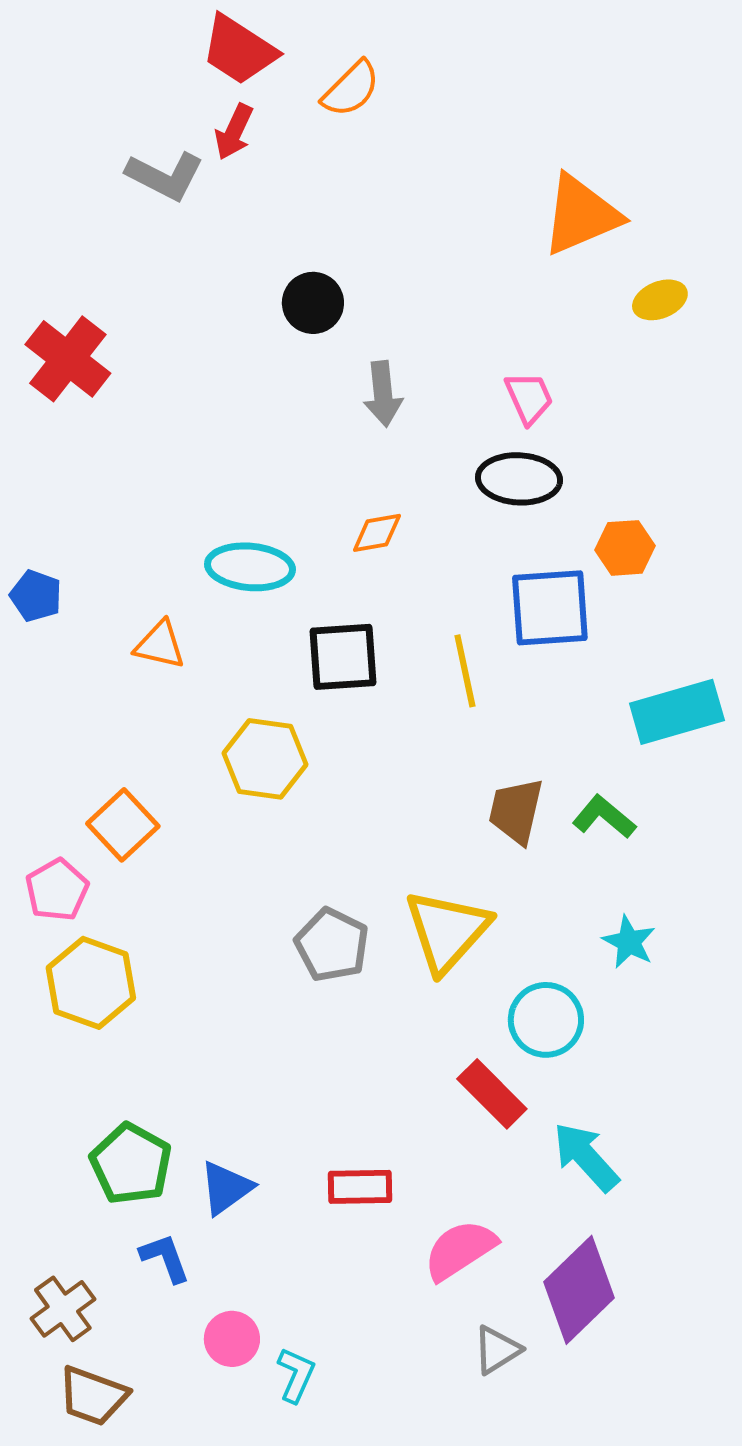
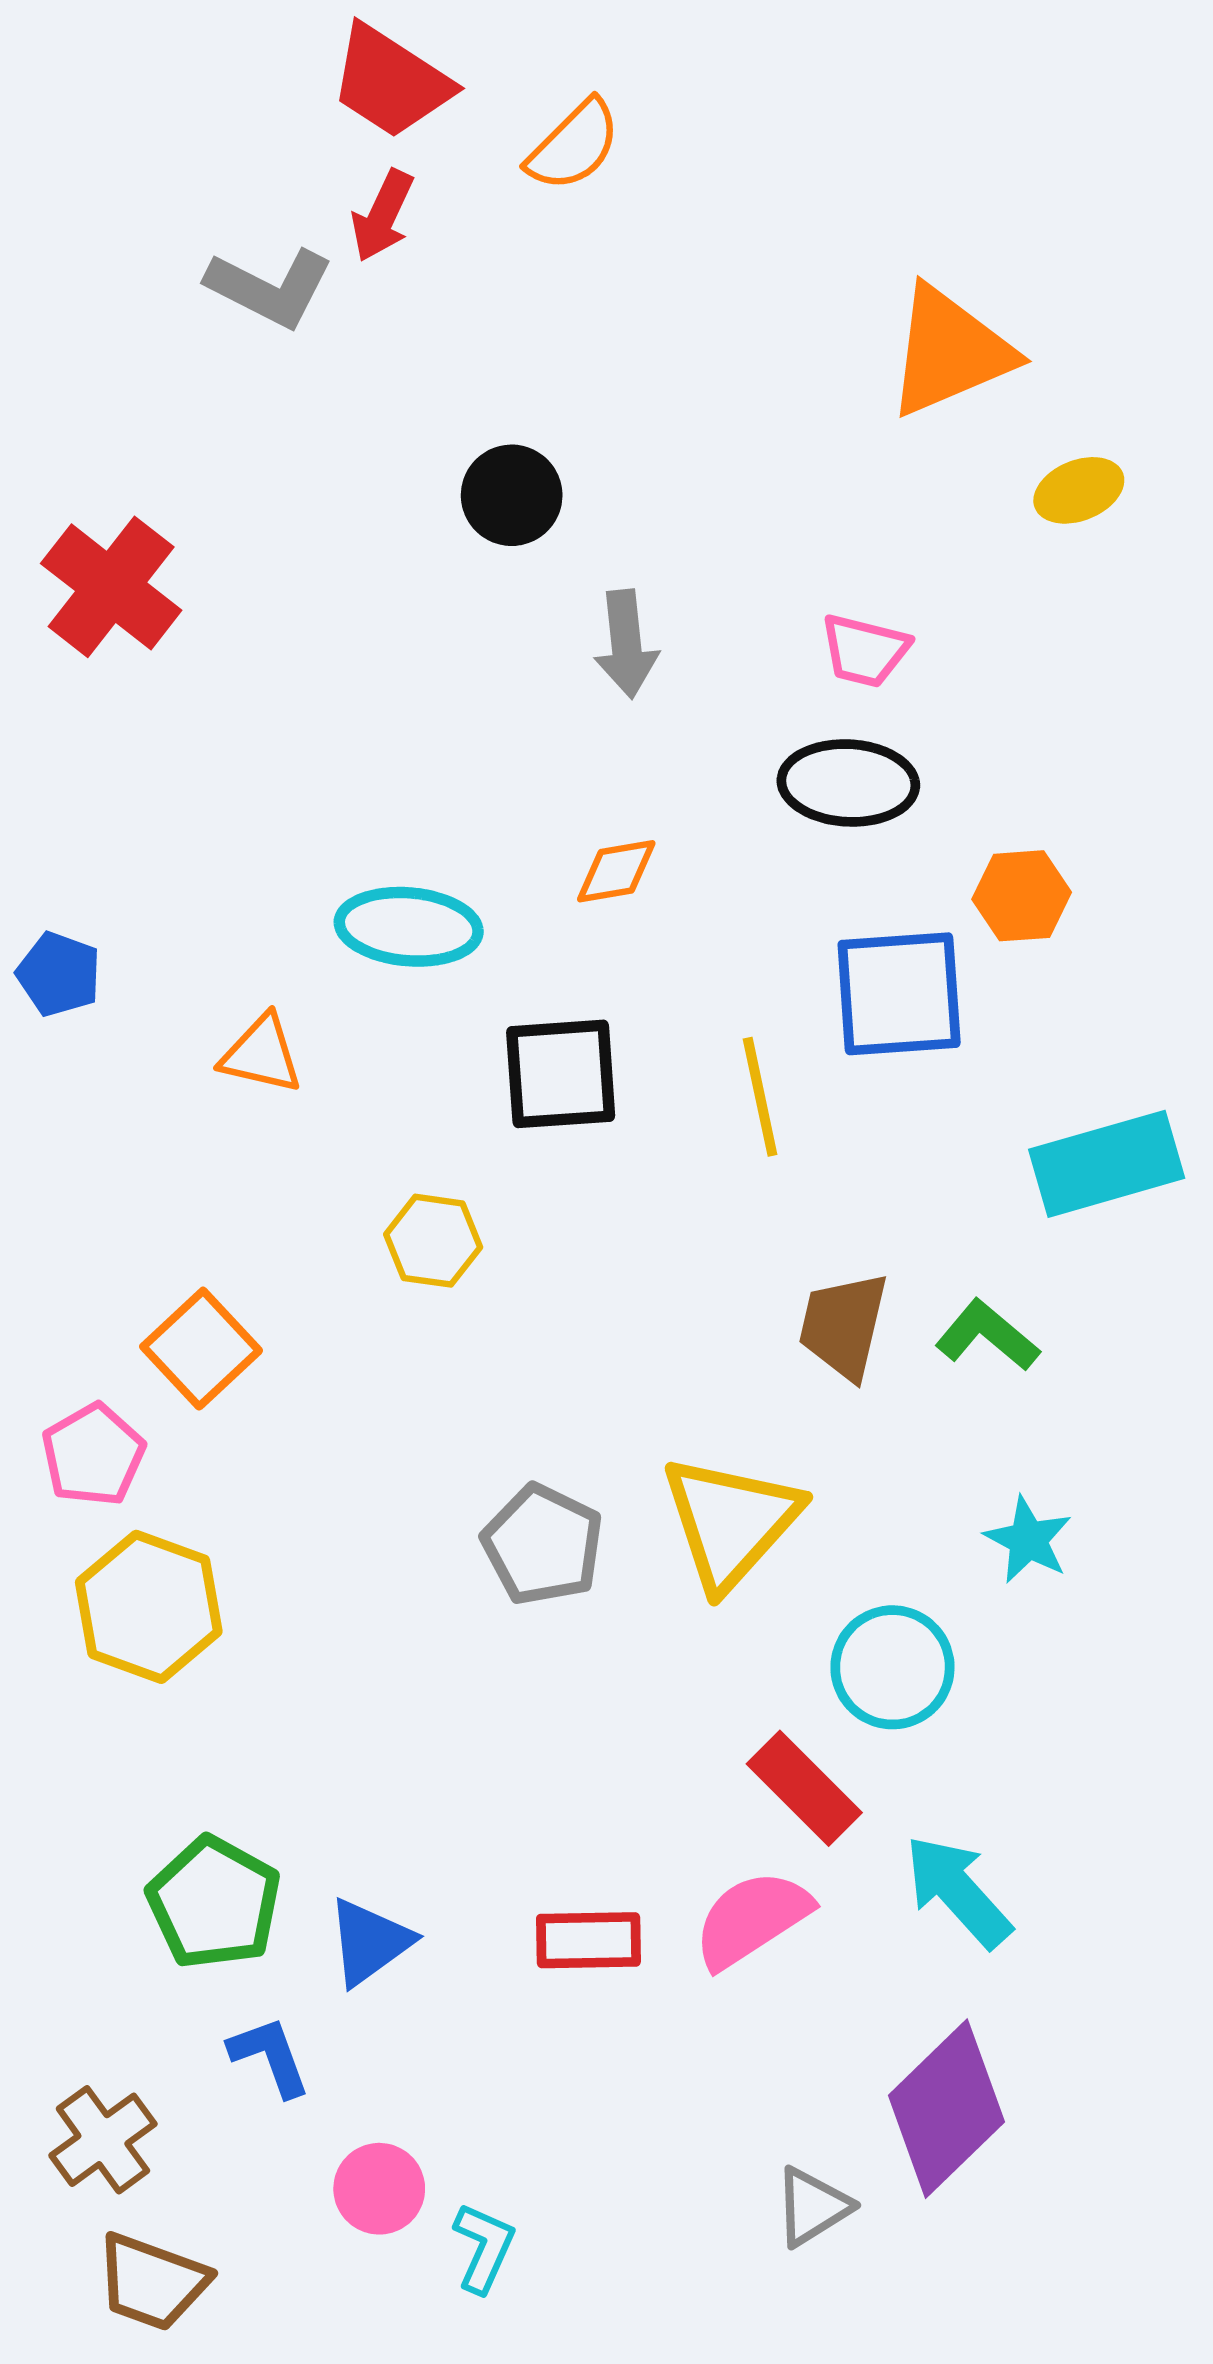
pink trapezoid: (529, 398) -> (865, 651), turned 128
yellow hexagon: (265, 759) -> (433, 1241), size x0.7
pink semicircle: (460, 1250) -> (752, 1919), moved

